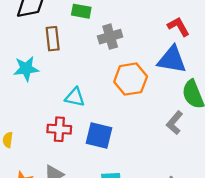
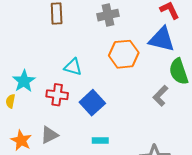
cyan star: (26, 69) -> (24, 81), moved, turned -30
blue square: (99, 135) -> (92, 103), turned 30

